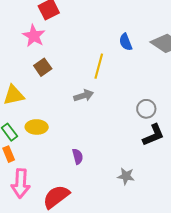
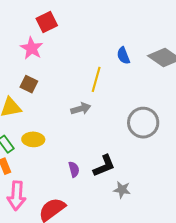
brown square: (43, 67) -> (29, 84), moved, turned -30
gray circle: (146, 109) -> (143, 123), size x1.6
black L-shape: (153, 135) -> (104, 166), moved

